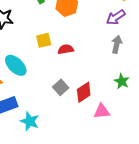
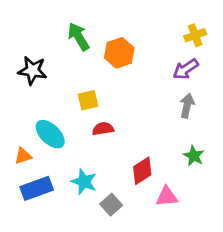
red semicircle: (66, 49) -> (103, 129), moved
gray square: (61, 87) -> (111, 205), moved
cyan star: (30, 121) -> (84, 182), moved

